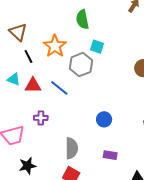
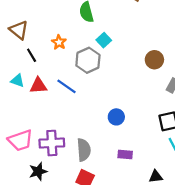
orange star: (55, 46) -> (59, 42), size x0.6
cyan square: (97, 47) -> (104, 40), turned 32
purple cross: (41, 118) -> (52, 143), moved, size x1.6

